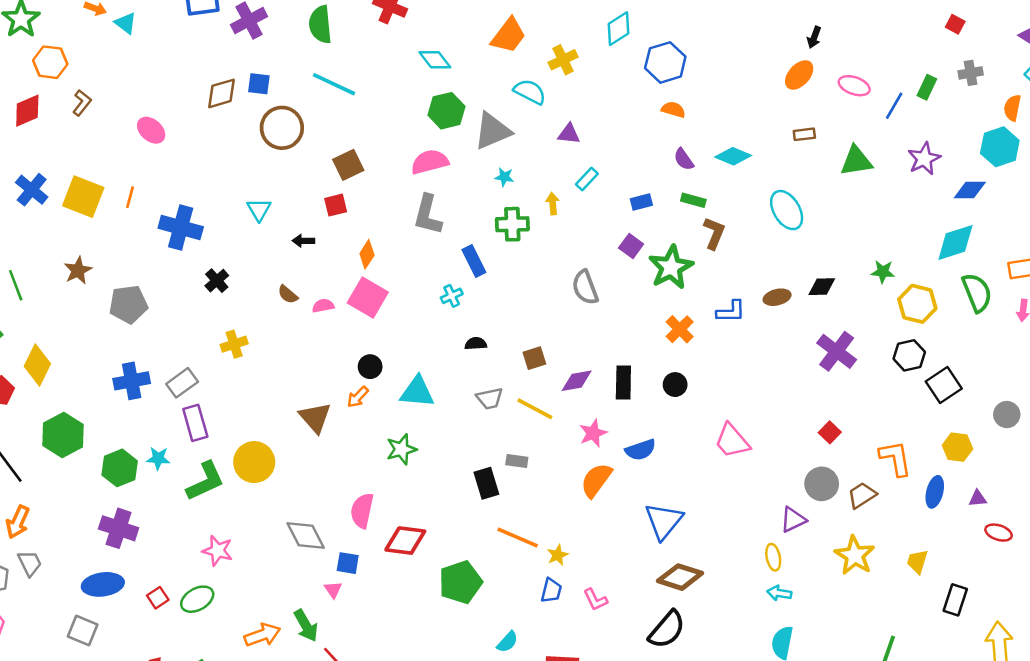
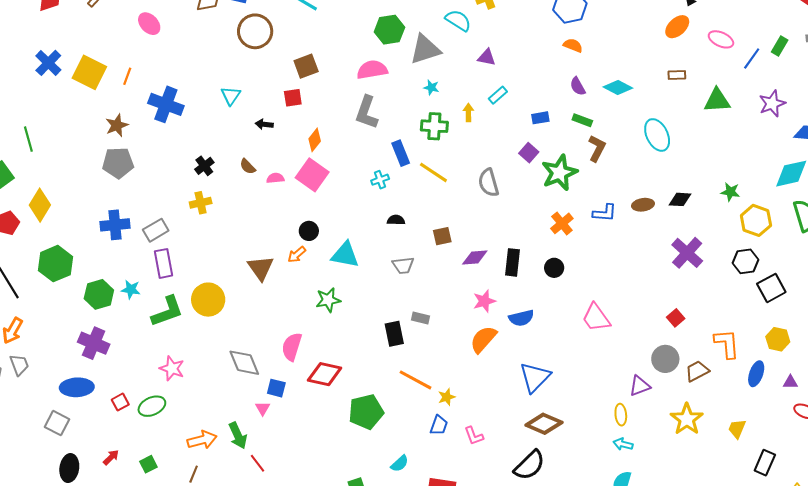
brown star: (78, 270) -> (117, 125), moved
black cross: (217, 281) -> (204, 166), moved
yellow line: (535, 409) -> (433, 172), moved

